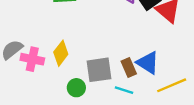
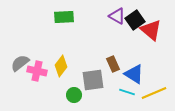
brown rectangle: (129, 67) -> (113, 64), moved
cyan line: (124, 90) -> (127, 92), moved

